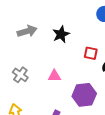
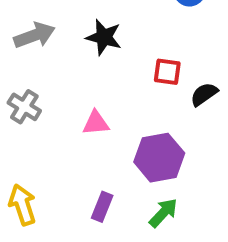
black star: (61, 34) -> (104, 37), turned -30
gray cross: (20, 75) -> (24, 107), moved

